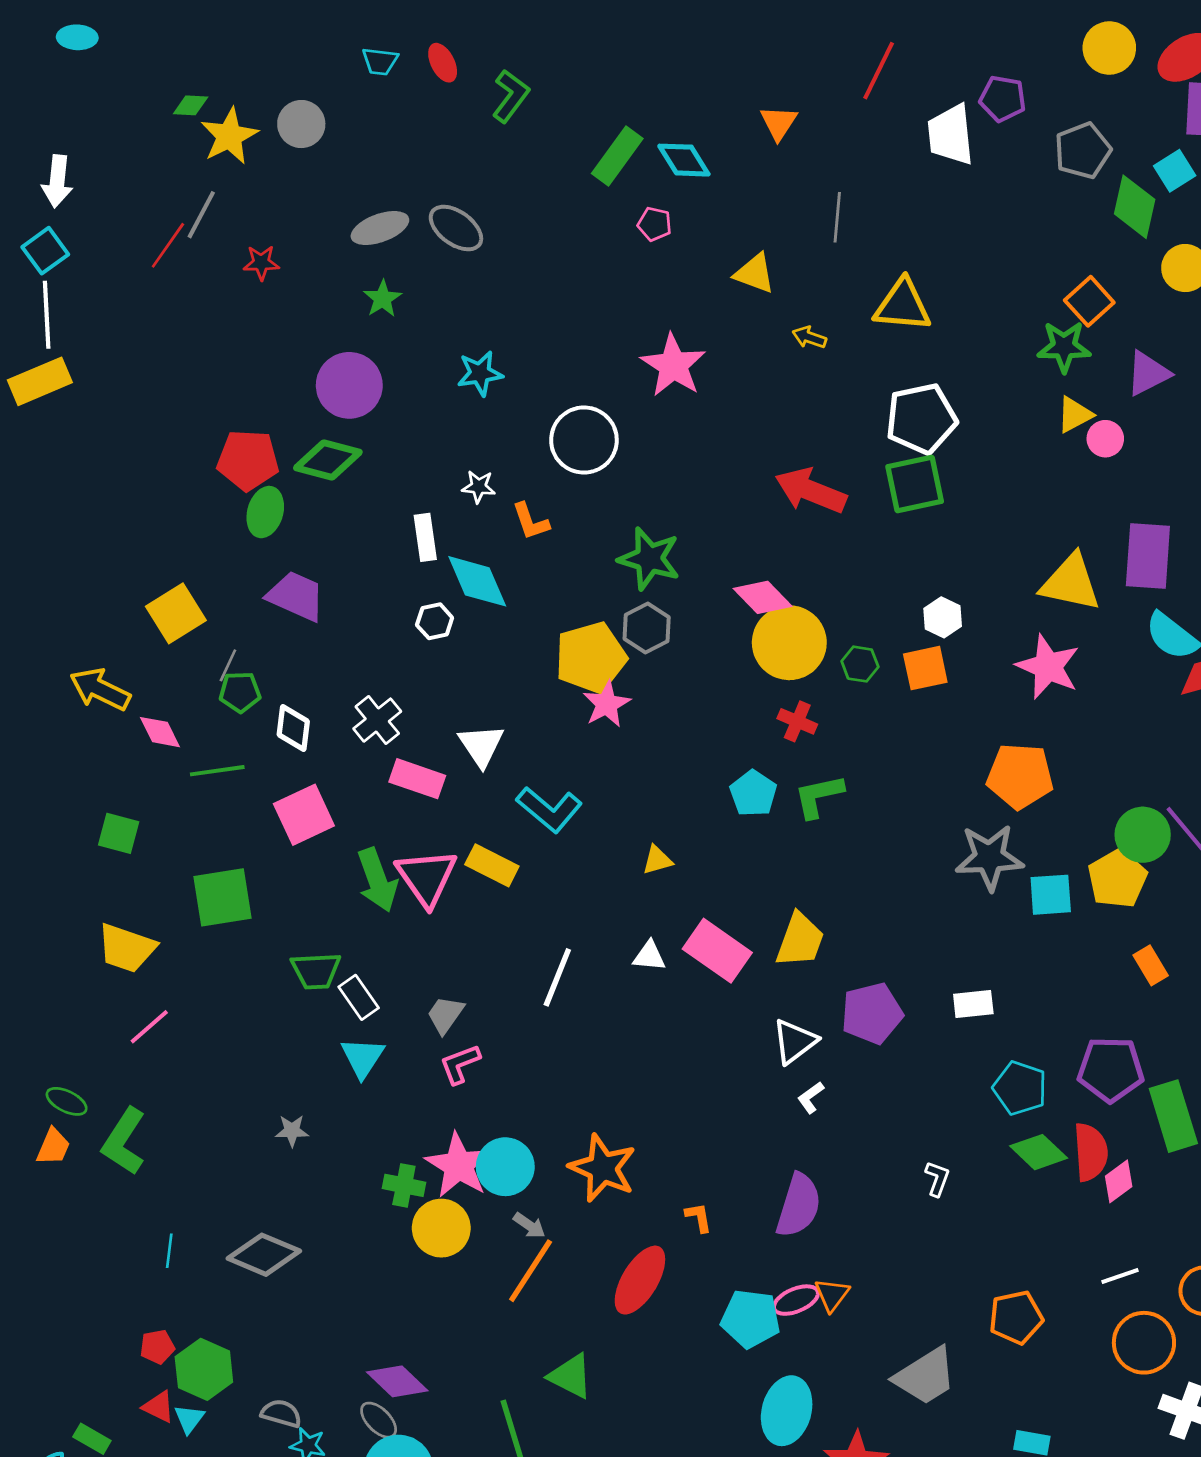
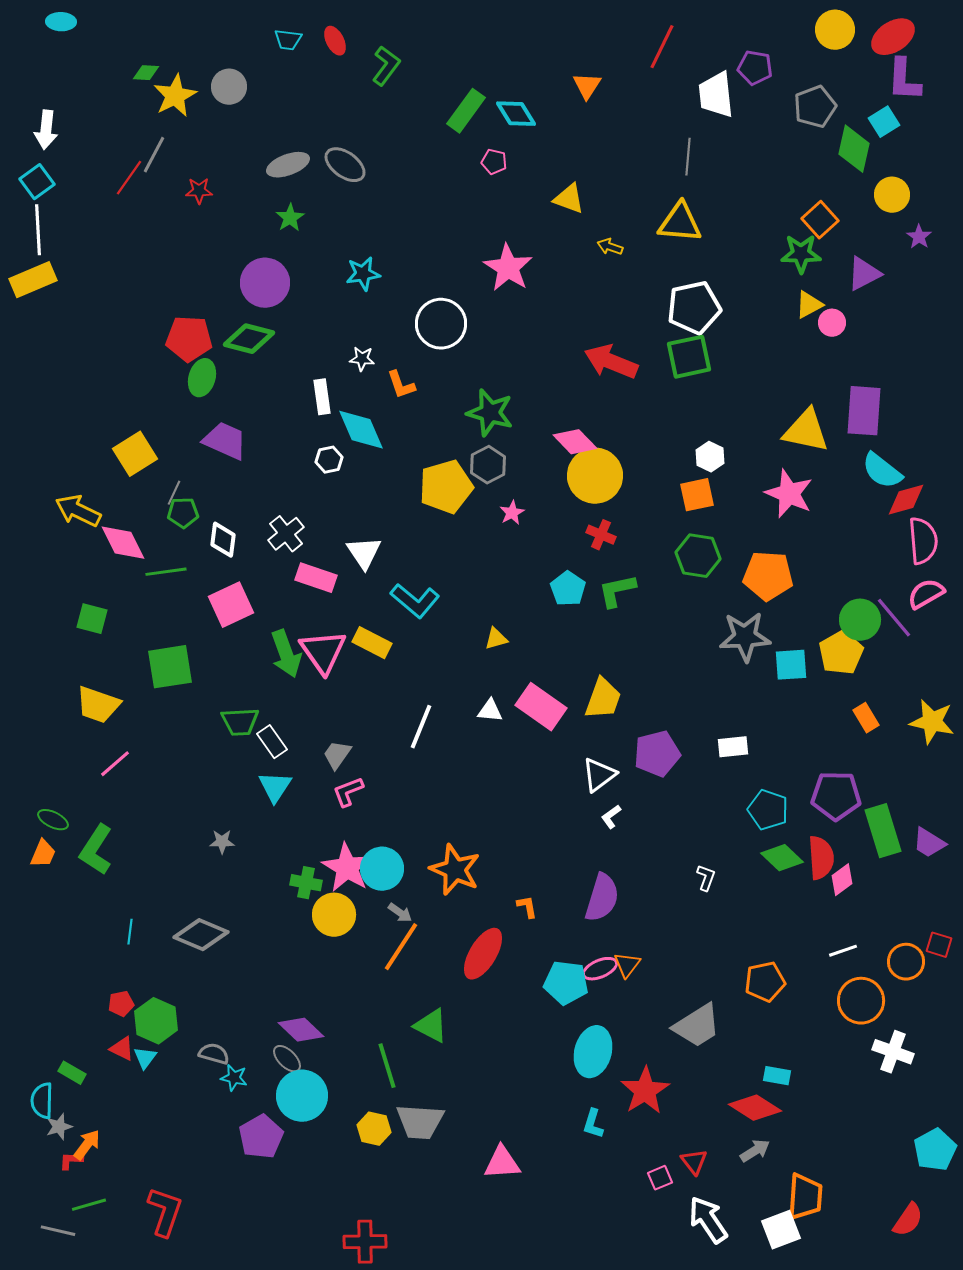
gray line: (837, 217) -> (688, 157), moved
green hexagon: (860, 664) -> (698, 556), moved, size x1.6
pink star: (607, 704) -> (512, 513), moved, size x0.7
pink diamond: (160, 732) -> (123, 543), size x1.4

